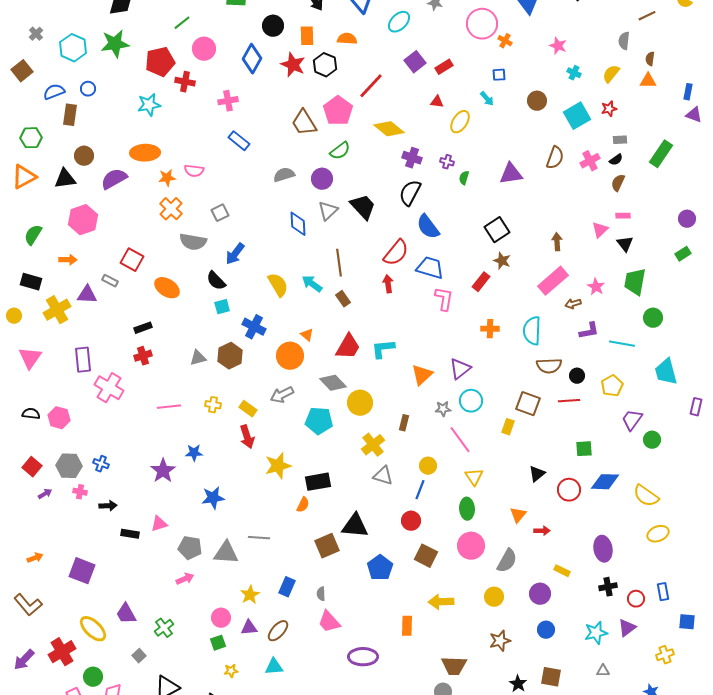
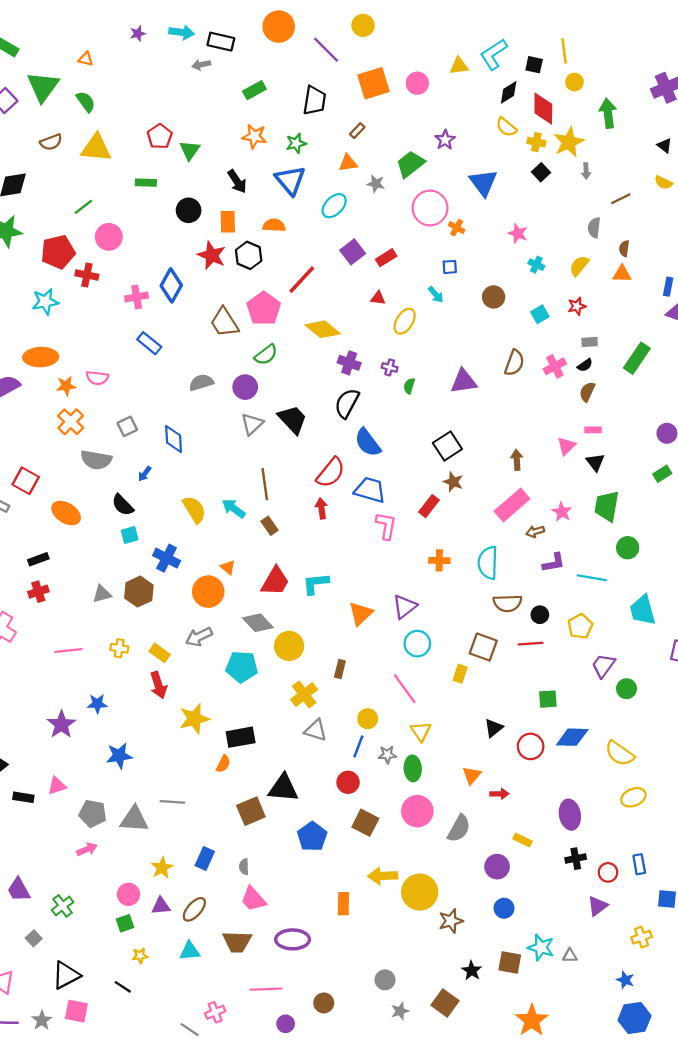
blue diamond: (252, 59) -> (171, 285), moved
cyan square: (577, 116) -> (540, 314), size x0.6
blue diamond: (298, 224) -> (174, 439), moved
blue arrow: (235, 254) -> (145, 474), size x0.6
gray star: (443, 409) -> (387, 755), moved
yellow circle: (494, 597) -> (420, 892), moved, size x1.6
cyan star: (596, 633) -> (541, 948), moved, turned 30
brown trapezoid: (454, 666) -> (237, 942), moved

